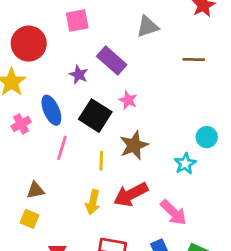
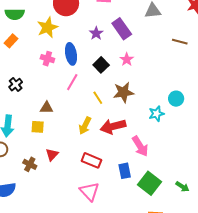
black square: (95, 116) -> (101, 65), size x0.7
pink cross: (21, 124) -> (47, 59), turned 32
yellow line: (101, 161) -> (98, 98), turned -48
yellow square: (29, 219) -> (38, 127), turned -32

